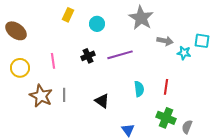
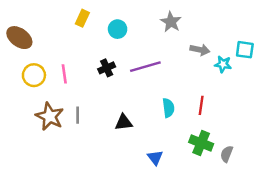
gray star: (141, 18) -> (171, 22), size x0.7
yellow circle: (20, 68) -> (34, 75), moved
black triangle: (102, 101) -> (124, 122), turned -42

